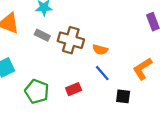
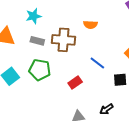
orange semicircle: (100, 50) -> (90, 25), moved
green pentagon: (37, 91) -> (40, 70), moved

